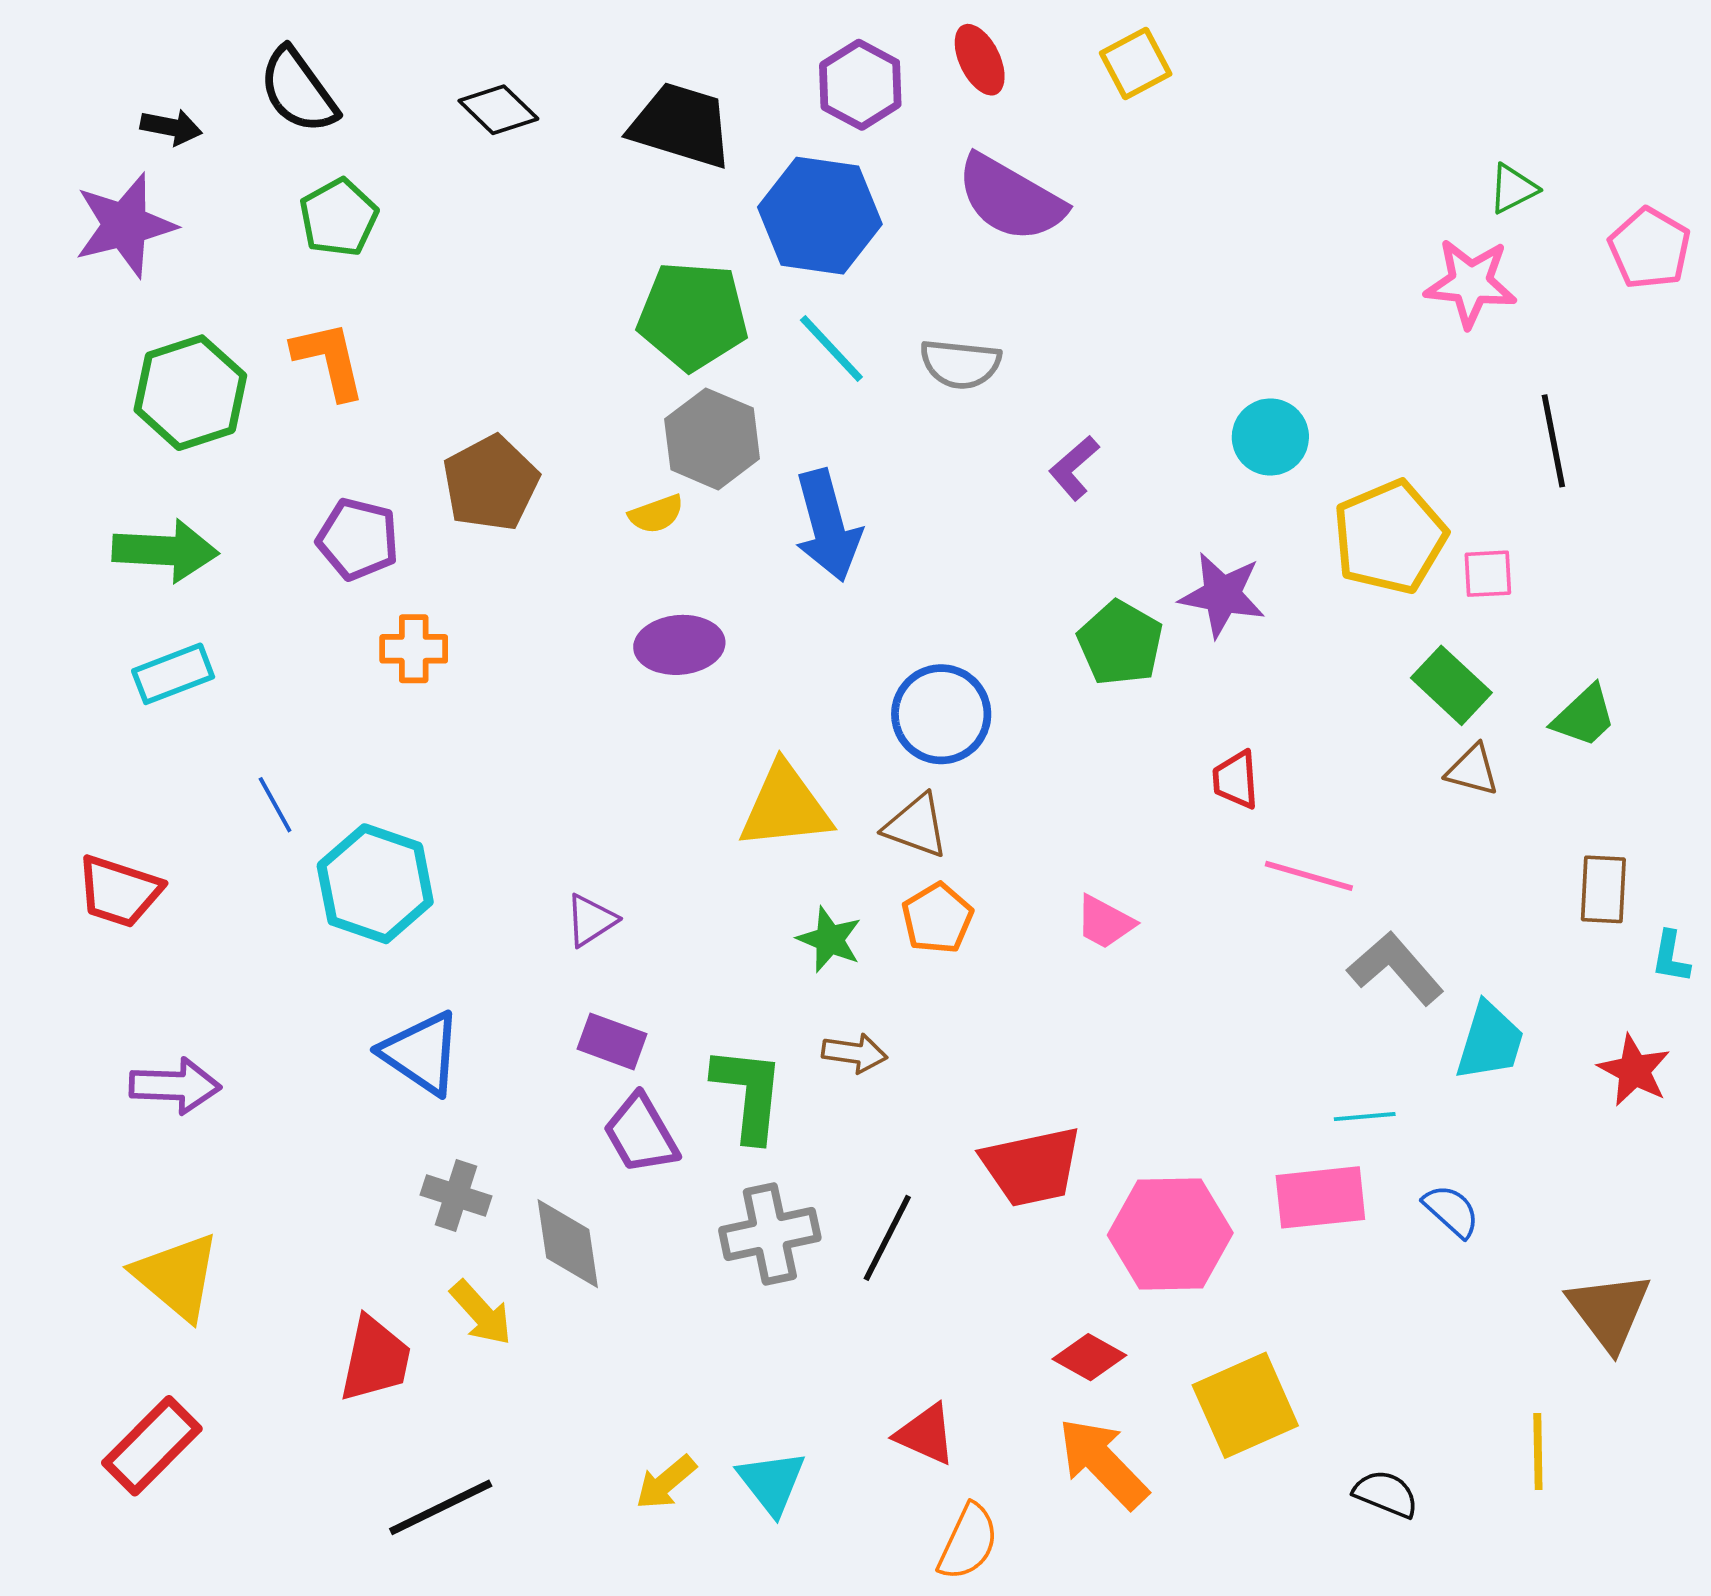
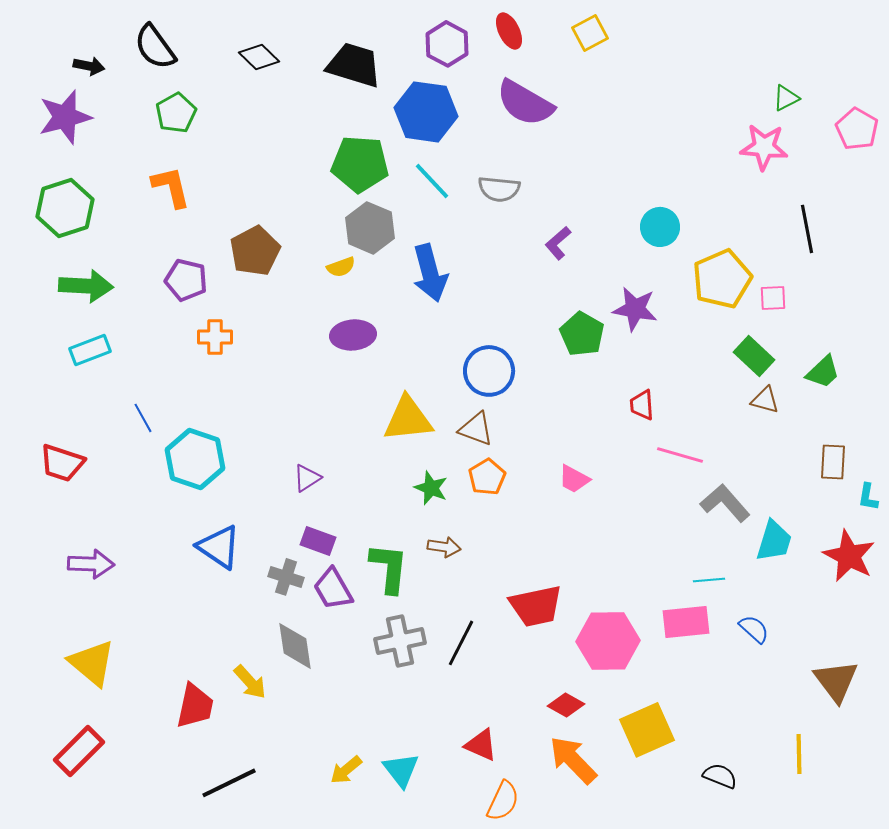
green hexagon: (190, 393) -> (65, 208), moved
red star: (1634, 1070) -> (849, 556), size x1.4
gray cross: (456, 1195) -> (286, 577), moved

